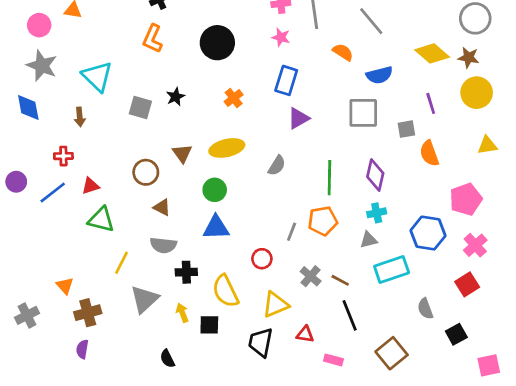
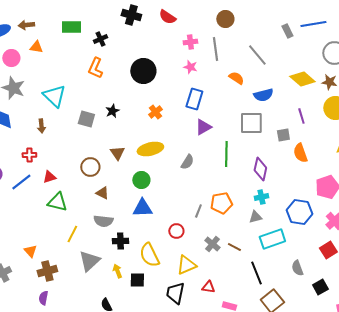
green line: (329, 178) -> (226, 154), moved
black line: (350, 315) -> (256, 273), moved

